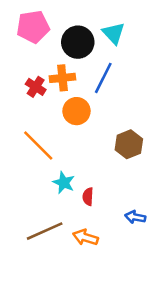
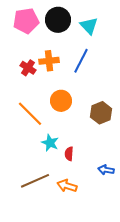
black circle: (78, 42) -> (58, 20), moved
orange circle: (76, 111) -> (61, 101), moved

